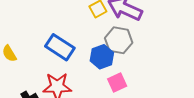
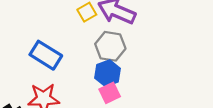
blue hexagon: (102, 57) -> (108, 73), moved

